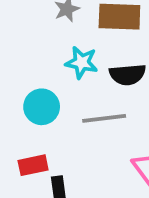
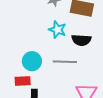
cyan circle: (42, 107) -> (32, 61), moved

